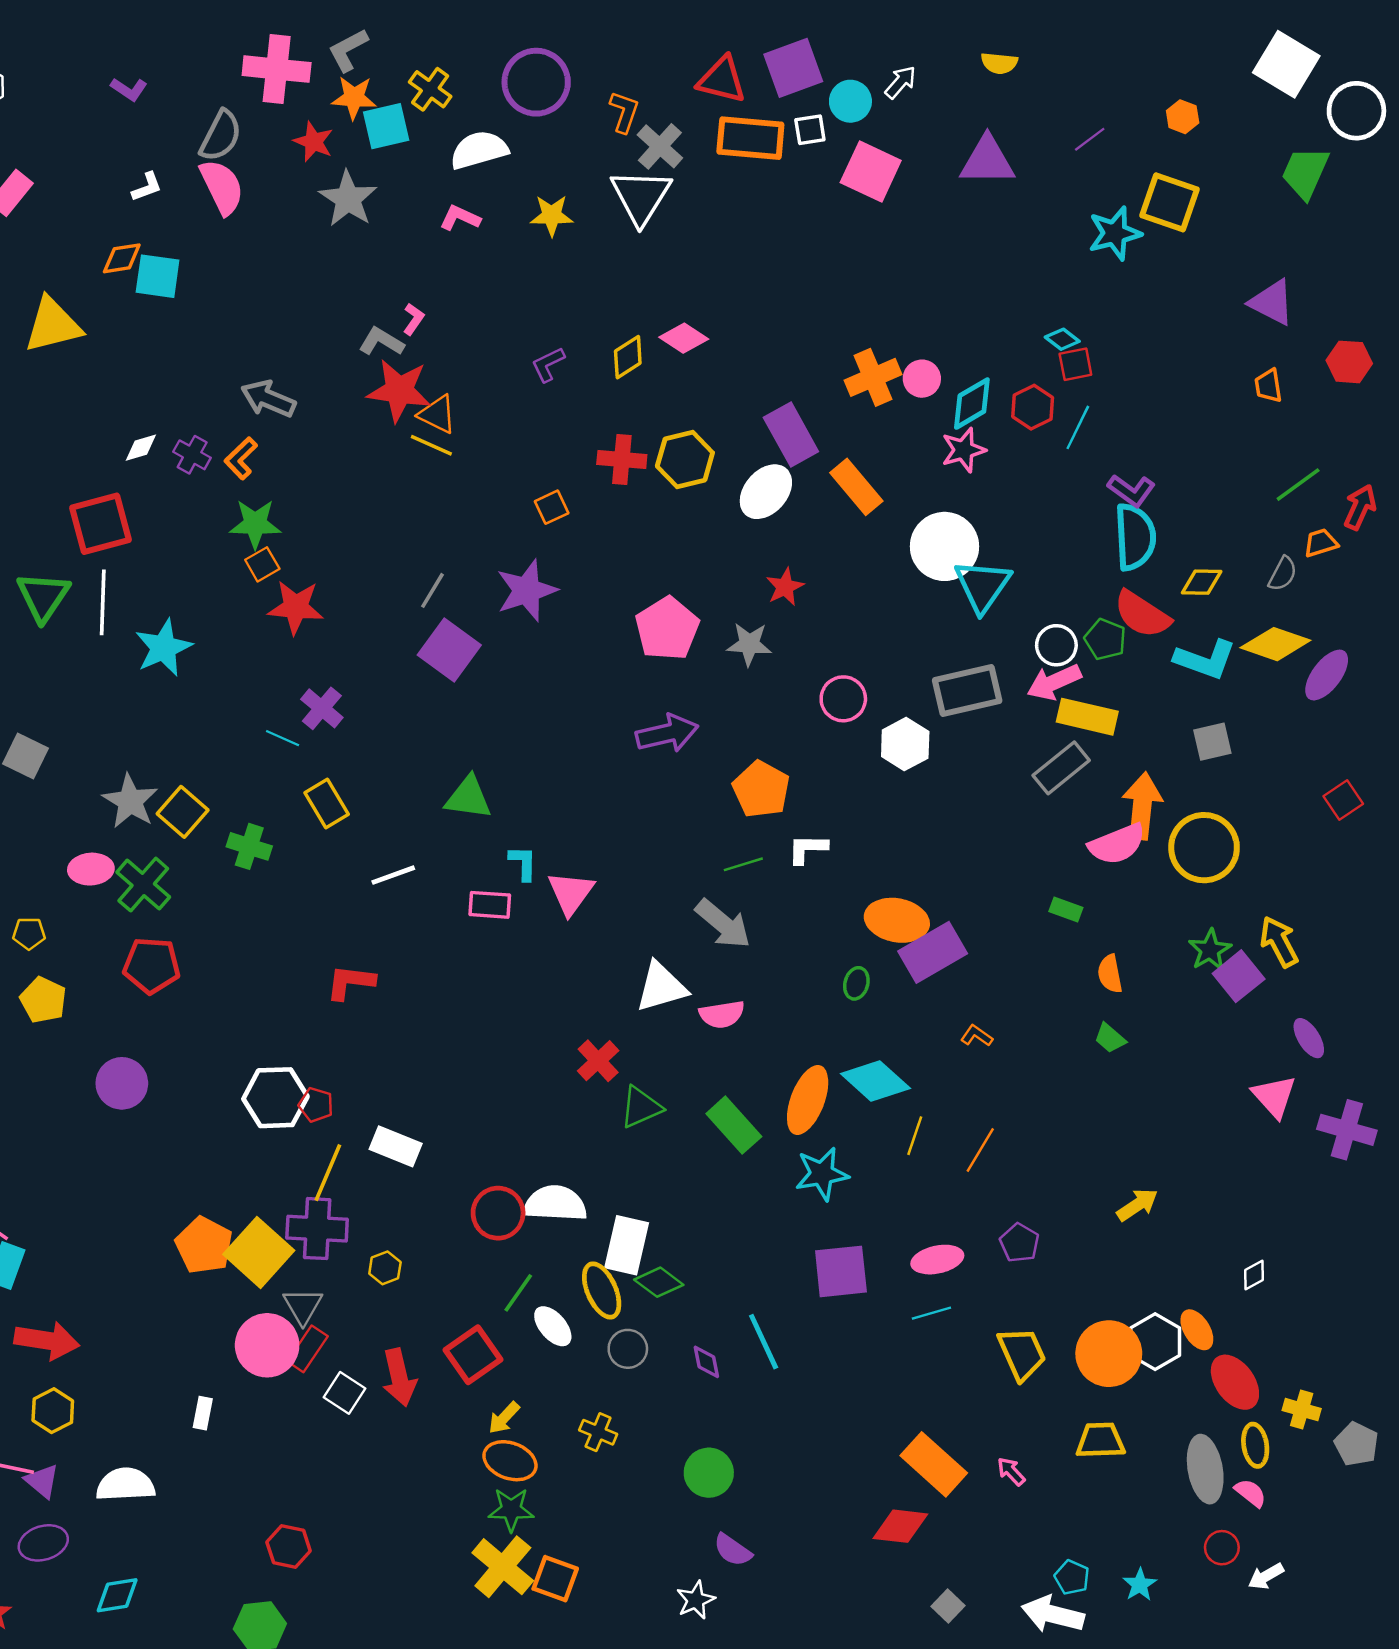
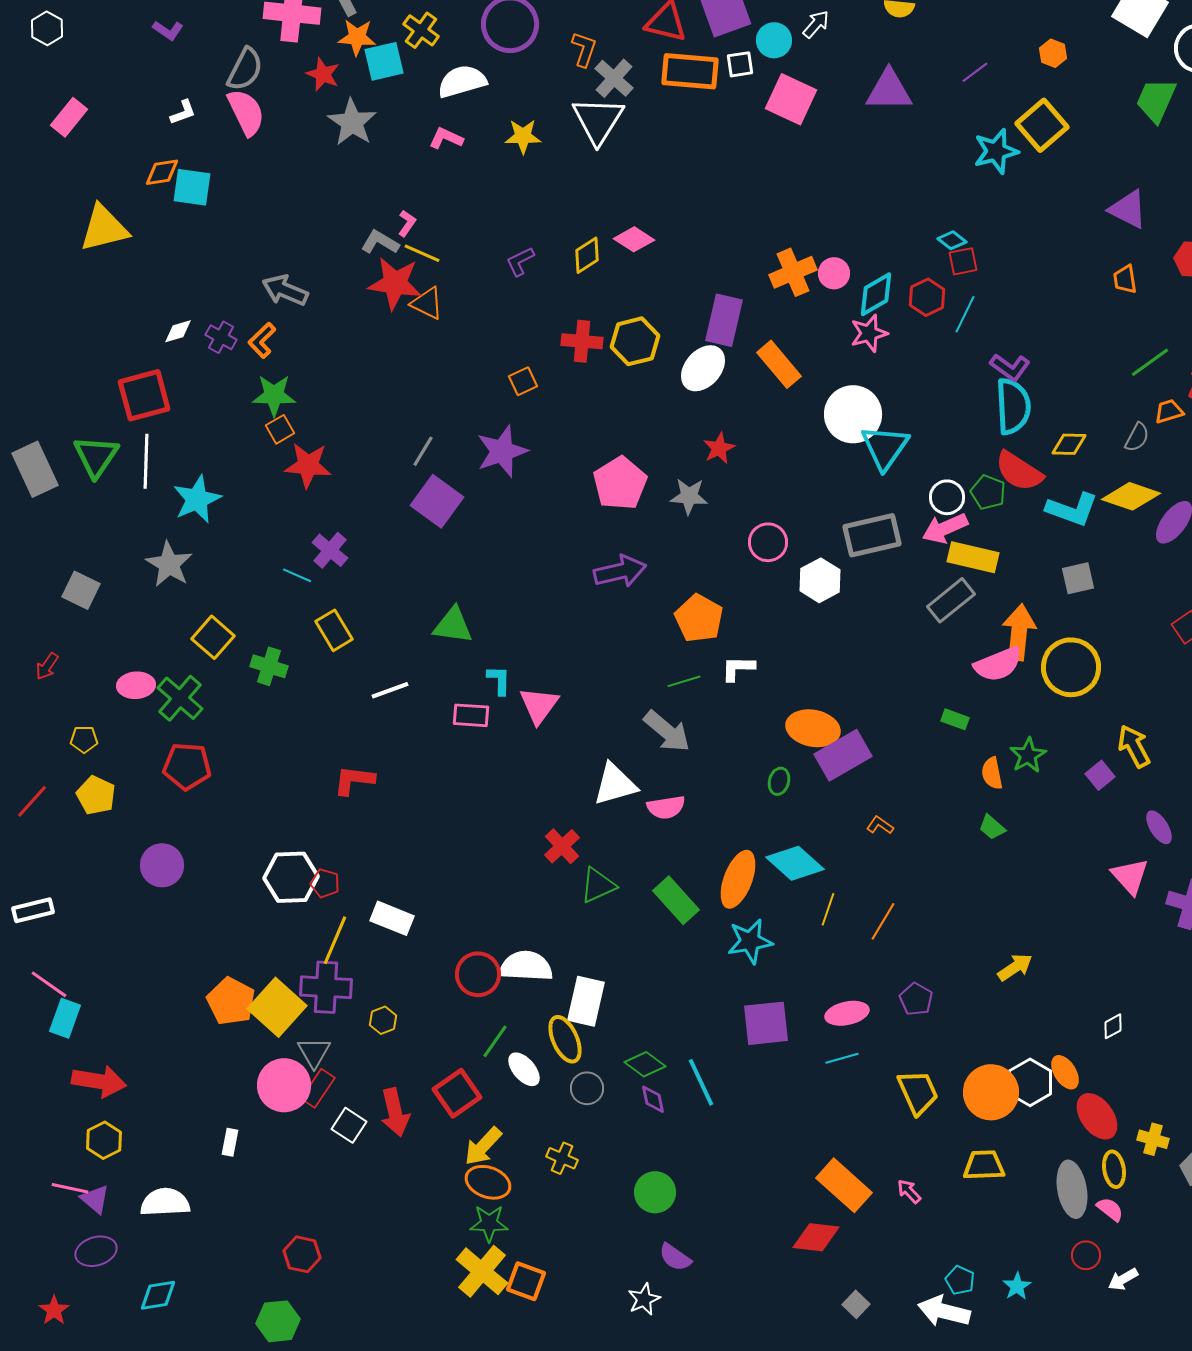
yellow square: (1169, 202) -> (1042, 125), turned 30
purple rectangle: (791, 435) -> (724, 320), turned 42
yellow line: (431, 445) -> (422, 253), moved
gray star: (130, 801) -> (169, 564), moved
green star: (1210, 950) -> (1028, 755), moved
purple square: (1239, 976) -> (1100, 775), size x0.7
green diamond: (659, 1282) -> (645, 1064), moved
yellow arrow: (504, 1418) -> (483, 1146), size x1.4

